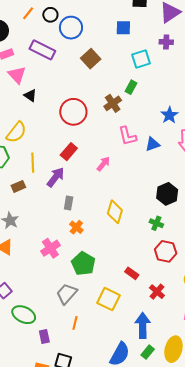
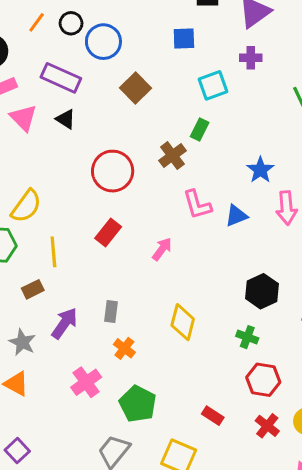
black triangle: (30, 96) -> (66, 119), moved
purple arrow: (56, 177) -> (65, 323), moved
red cross: (157, 292) -> (267, 426), moved

